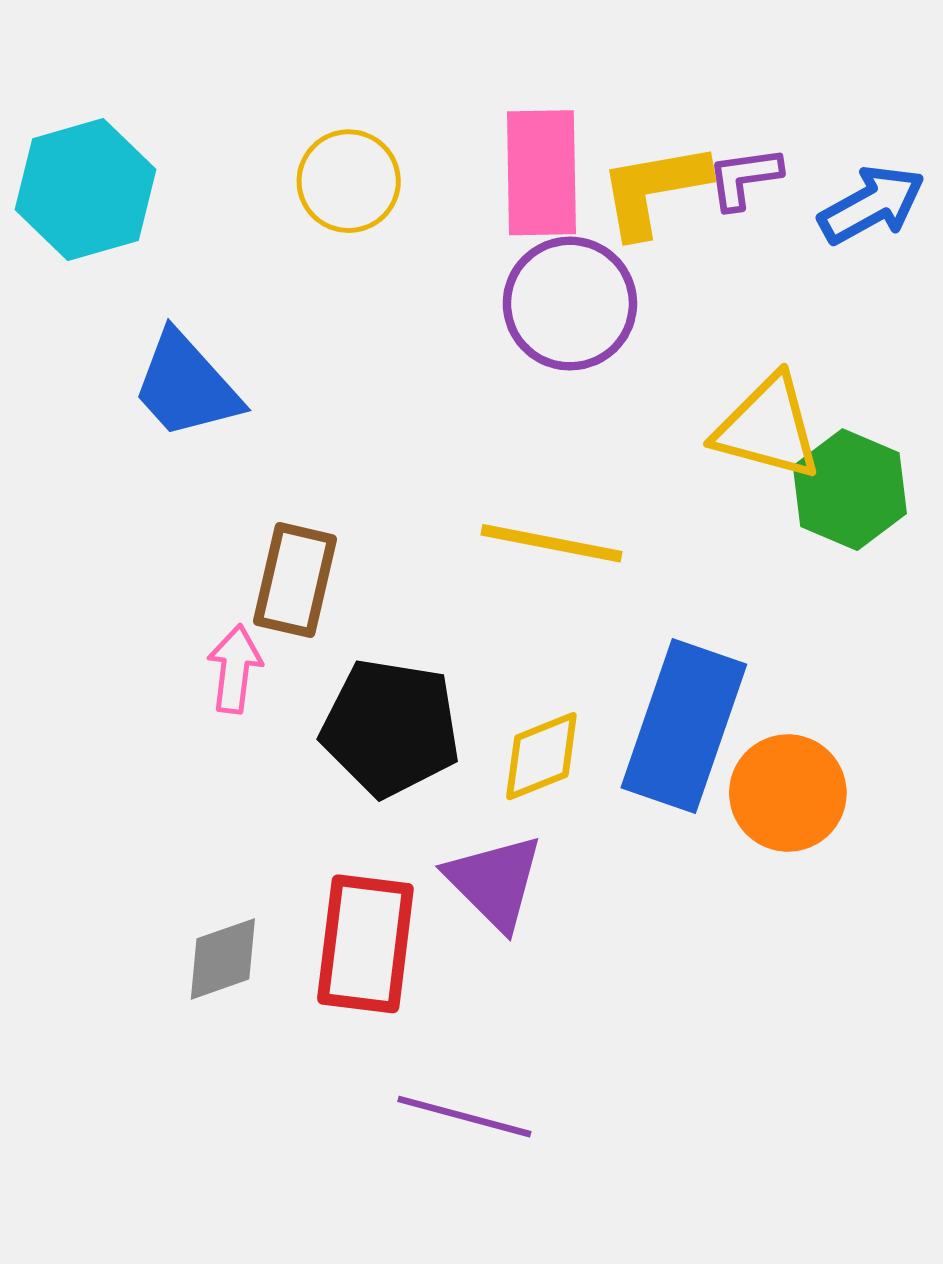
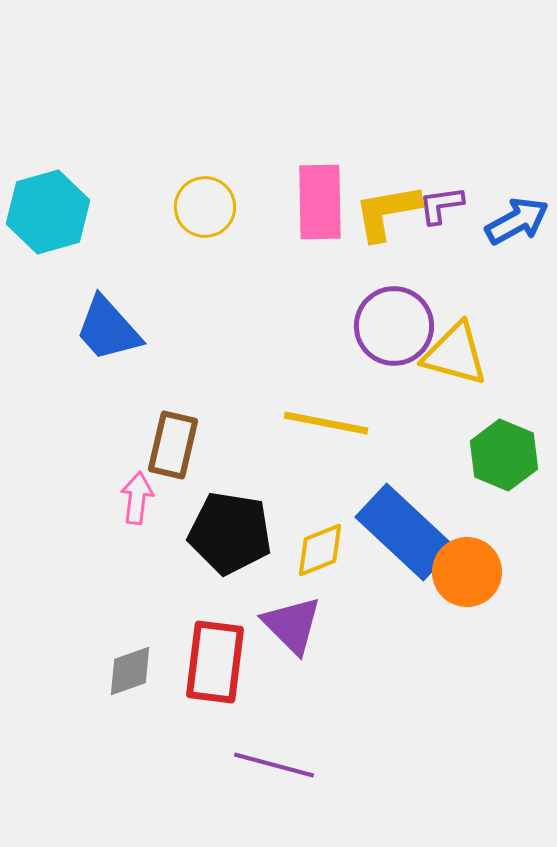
purple circle: (570, 304) -> (394, 326), moved
green hexagon: (850, 490) -> (504, 455), moved
blue rectangle: (684, 726) -> (405, 532), turned -66

